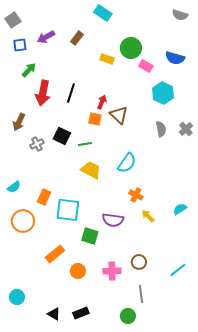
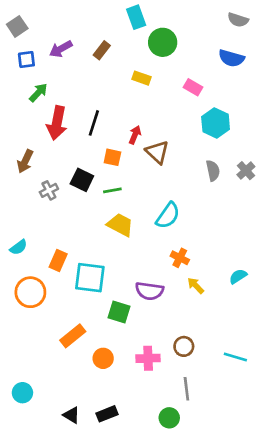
cyan rectangle: (103, 13) -> (136, 17), turned 36
green circle: (131, 48) -> (163, 42), moved
blue semicircle: (175, 58) -> (231, 58), moved
orange square: (95, 119) -> (112, 157), moved
cyan line: (178, 270) -> (235, 357), turned 54

